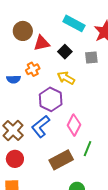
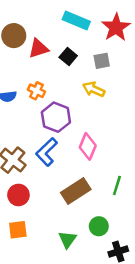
orange cross: (33, 69) -> (36, 91), moved, turned -32
yellow arrow: (66, 78) -> (94, 89), moved
green line: (87, 149) -> (117, 185), moved

